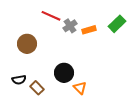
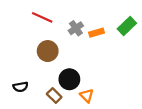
red line: (51, 16) -> (42, 17), moved
brown circle: (27, 44) -> (48, 51), moved
brown rectangle: (37, 88) -> (54, 96), moved

